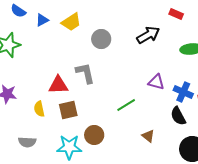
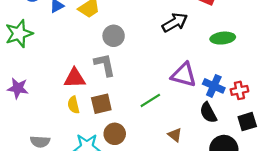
gray circle: (101, 39) -> (114, 36), moved
purple triangle: (156, 82) -> (184, 75), size x1.4
yellow semicircle: (39, 109) -> (73, 105), moved
brown square: (68, 110) -> (101, 104), moved

